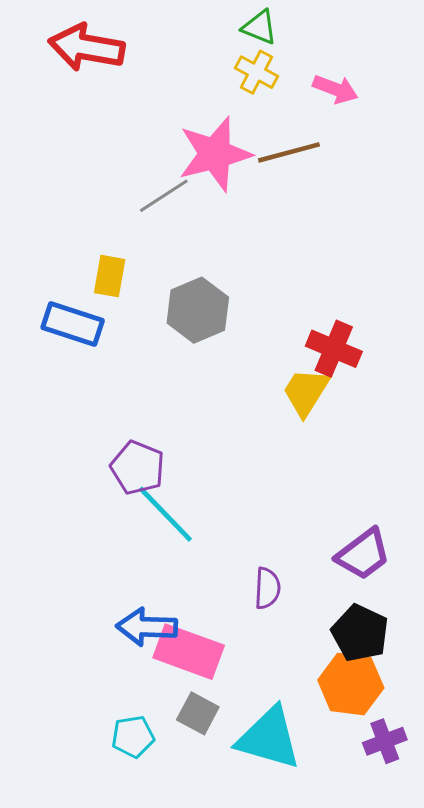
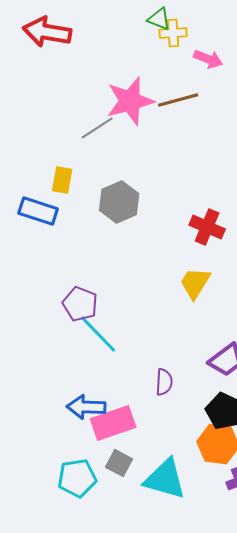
yellow cross: (257, 72) -> (173, 33), moved, turned -32
yellow trapezoid: (306, 392) -> (195, 283), moved
pink rectangle: (189, 652) -> (113, 423), turned -39
cyan pentagon: (133, 737) -> (77, 478), size x1.4

